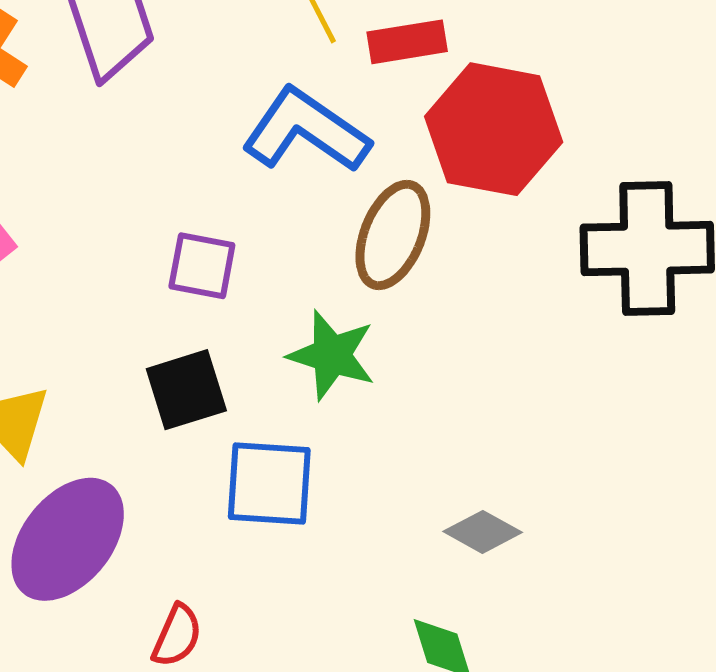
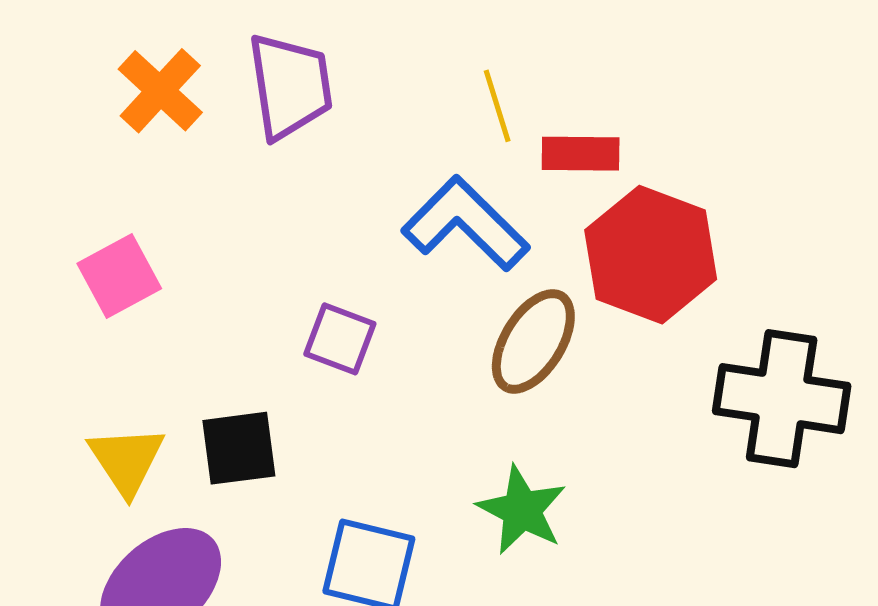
green star: (332, 355) -> (522, 510), moved
black square: (186, 390) -> (239, 448), moved

